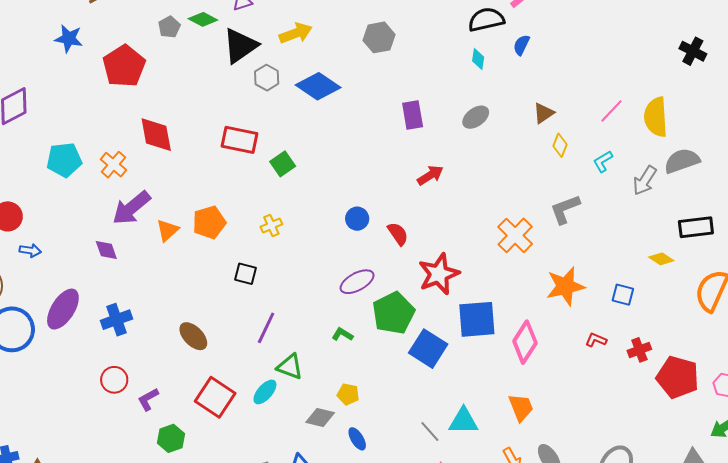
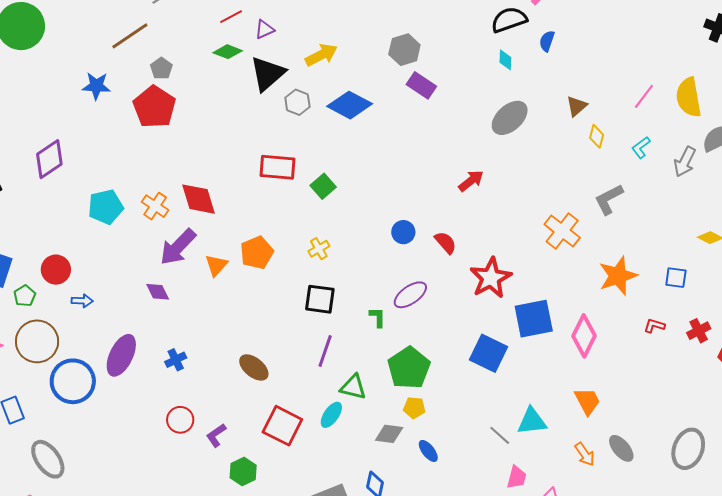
gray pentagon: (169, 27) -> (161, 68), moved
purple rectangle: (413, 115) -> (421, 85), moved, turned -40
gray ellipse: (476, 117) -> (510, 118), size x1.4
red diamond: (156, 135) -> (199, 199), moved
black square: (246, 274) -> (320, 299), moved, size x1.4
green pentagon: (393, 313) -> (409, 368), moved
blue cross: (117, 320) -> (176, 360), size x0.7
green L-shape: (342, 334) -> (377, 317), moved, turned 65

